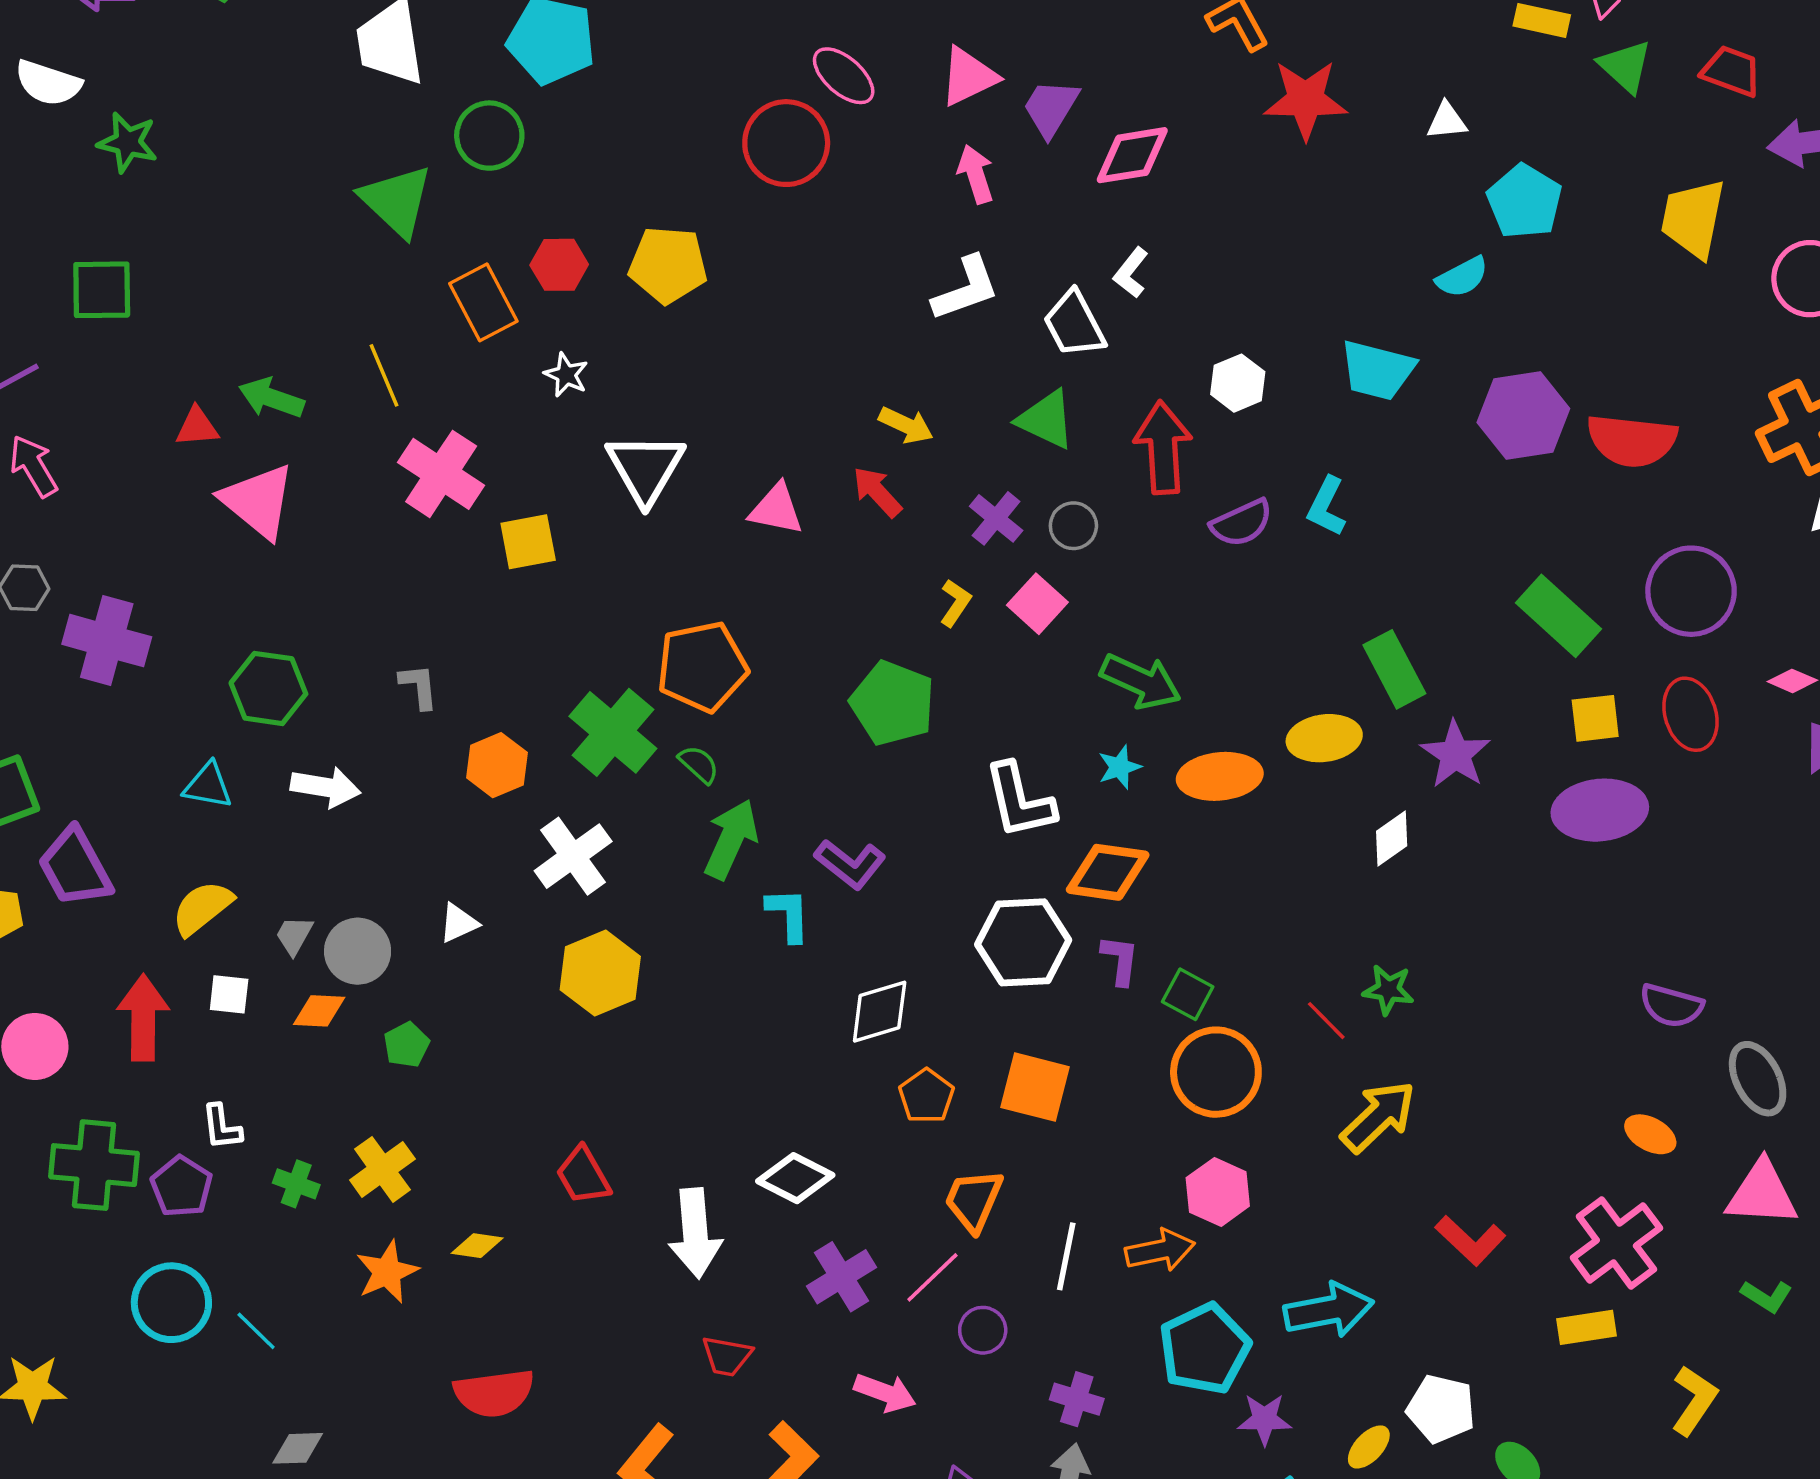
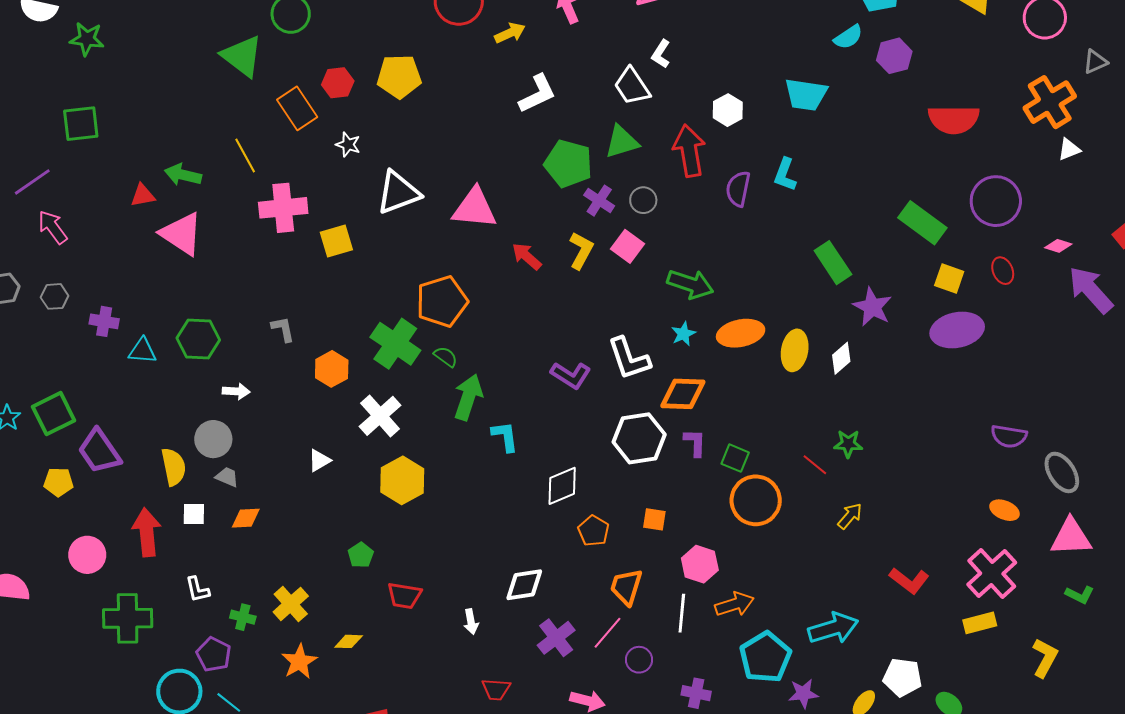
white L-shape: (966, 289) -> (537, 94), moved
purple hexagon: (1523, 416) -> (894, 56), moved, size x0.7
green triangle: (1046, 420) -> (622, 142), turned -36
yellow arrow: (906, 425) -> (510, 33), moved, turned -44
white triangle: (645, 468) -> (398, 193), turned 45
pink cross: (441, 474) -> (283, 208), turned -33
red arrow: (877, 492) -> (527, 256), moved
pink triangle: (776, 509) -> (474, 208), size x1.4
purple semicircle: (1242, 523) -> (738, 189), turned 132
yellow L-shape: (955, 603) -> (581, 251), size x1.4
purple cross: (107, 641) -> (104, 321), size x0.6
green pentagon: (893, 703) -> (568, 164), moved
red ellipse: (1690, 714) -> (1003, 271), size x0.7
yellow square: (1595, 718) -> (949, 278), turned 32
yellow ellipse: (1324, 738) -> (795, 350), moved, turned -66
cyan triangle: (208, 786) -> (142, 351), moved
white arrow: (325, 787) -> (236, 391), size x0.7
purple L-shape: (850, 864) -> (571, 375), moved
yellow semicircle: (202, 908) -> (174, 467), turned 123
gray trapezoid: (294, 935) -> (227, 477), turned 90
gray circle: (358, 951) -> (213, 439), moved
green pentagon: (406, 1045) -> (361, 555), moved
orange square: (1035, 1087) -> (654, 519), size x0.6
yellow arrow: (1378, 1117) -> (850, 516), size x0.6
red trapezoid: (583, 1176) -> (404, 596), turned -45
white diamond: (795, 1178) -> (524, 585), turned -30
purple pentagon: (182, 1187) -> (214, 654), moved
pink hexagon: (1218, 1192) -> (700, 564), moved
white arrow: (695, 1233) -> (471, 622), size x0.5

